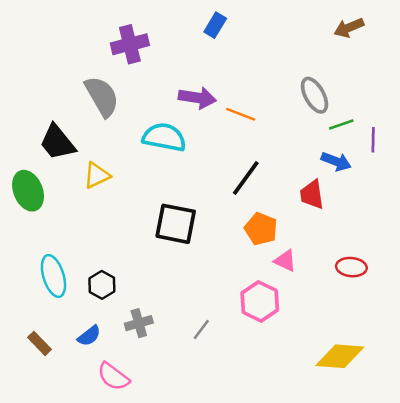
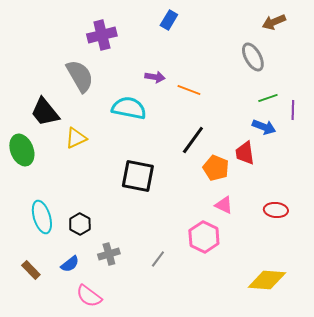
gray ellipse: (314, 95) -> (253, 57), moved
purple arrow: (197, 98) -> (155, 77), size x0.7
orange pentagon: (261, 229) -> (216, 168), moved

